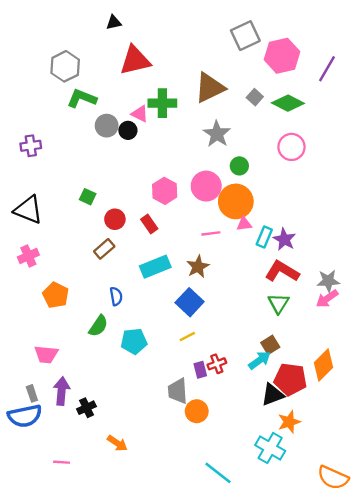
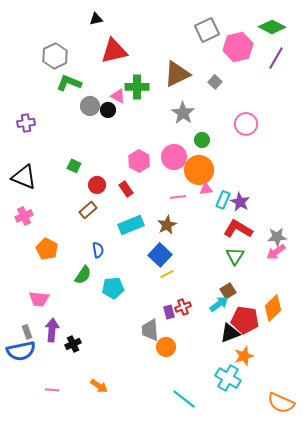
green diamond: (288, 103) -> (272, 27), moved
yellow line: (187, 337) -> (167, 274), moved
orange arrow: (117, 443) -> (99, 386), moved

